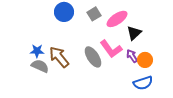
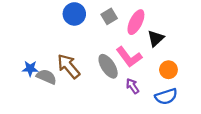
pink ellipse: (117, 19) -> (136, 22), turned -30
blue star: (37, 51) -> (30, 69), moved
purple arrow: (132, 56) -> (132, 86), moved

